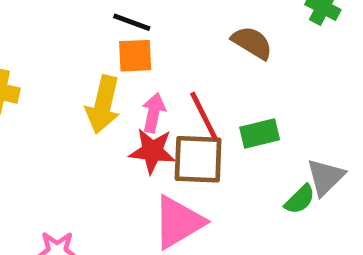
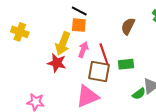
brown semicircle: (252, 43) -> (128, 26), turned -102
red star: (152, 151) -> (57, 63), moved

